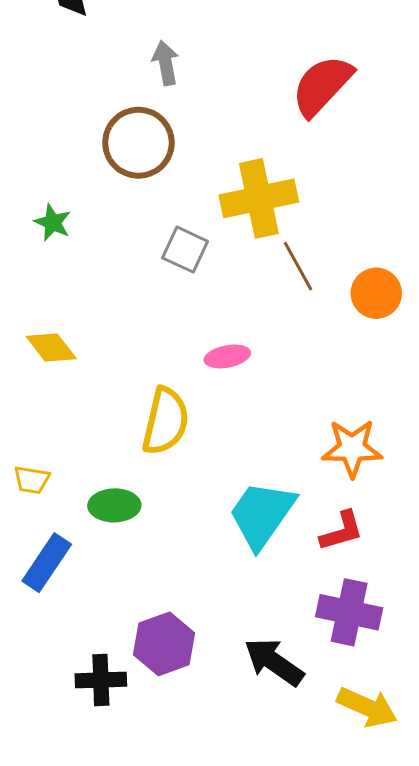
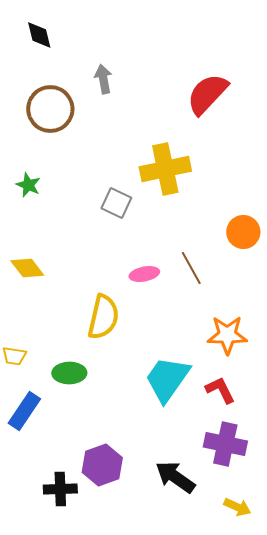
brown circle: (138, 143) -> (50, 109), moved
brown line: (298, 266) -> (191, 268), moved
red L-shape: (342, 531) -> (220, 390), turned -100
yellow arrow: (367, 707) -> (237, 507), size x0.7

